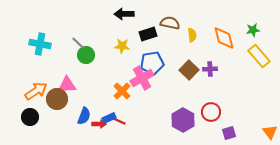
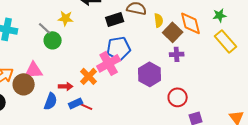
yellow star: (122, 46) -> (66, 18), moved
brown square: (189, 70) -> (173, 32), moved
purple hexagon: (183, 120) -> (150, 74), moved
red arrow: (99, 124) -> (66, 86), moved

